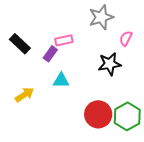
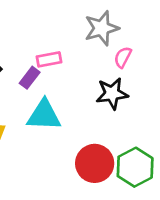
pink semicircle: (126, 38) -> (123, 57), moved
cyan triangle: (61, 80) -> (44, 115), size x1.5

